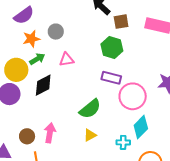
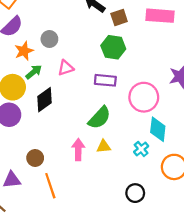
purple rectangle: (111, 78) -> (105, 80), moved
cyan diamond: (141, 127) -> (158, 129), turned -30
pink arrow: (50, 133) -> (78, 150), moved
yellow triangle: (90, 135) -> (104, 146), turned 32
cyan cross: (123, 142) -> (141, 149), turned -32

